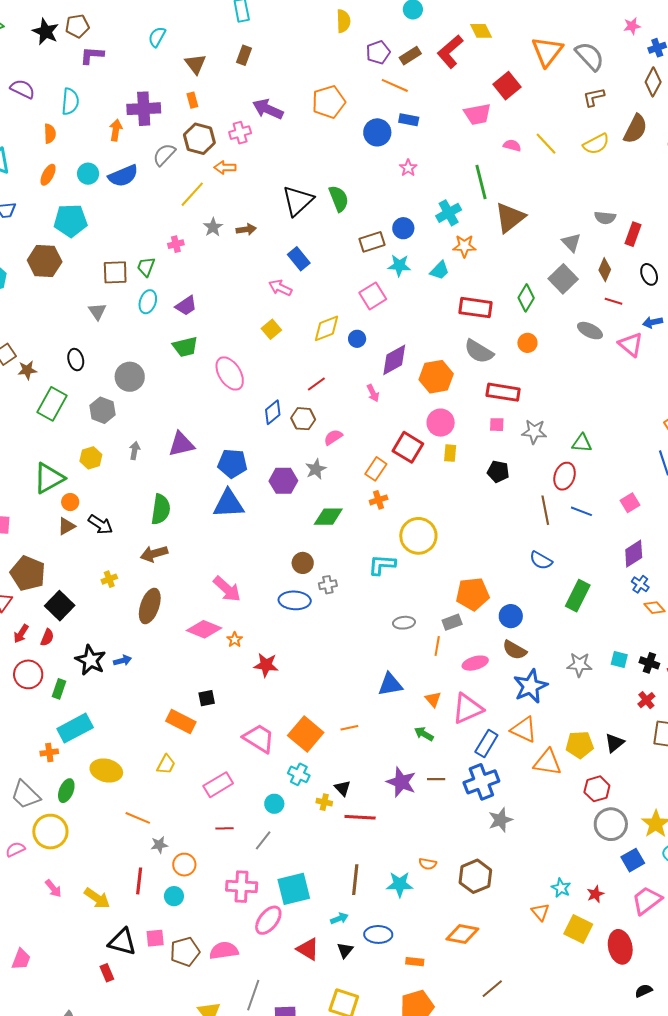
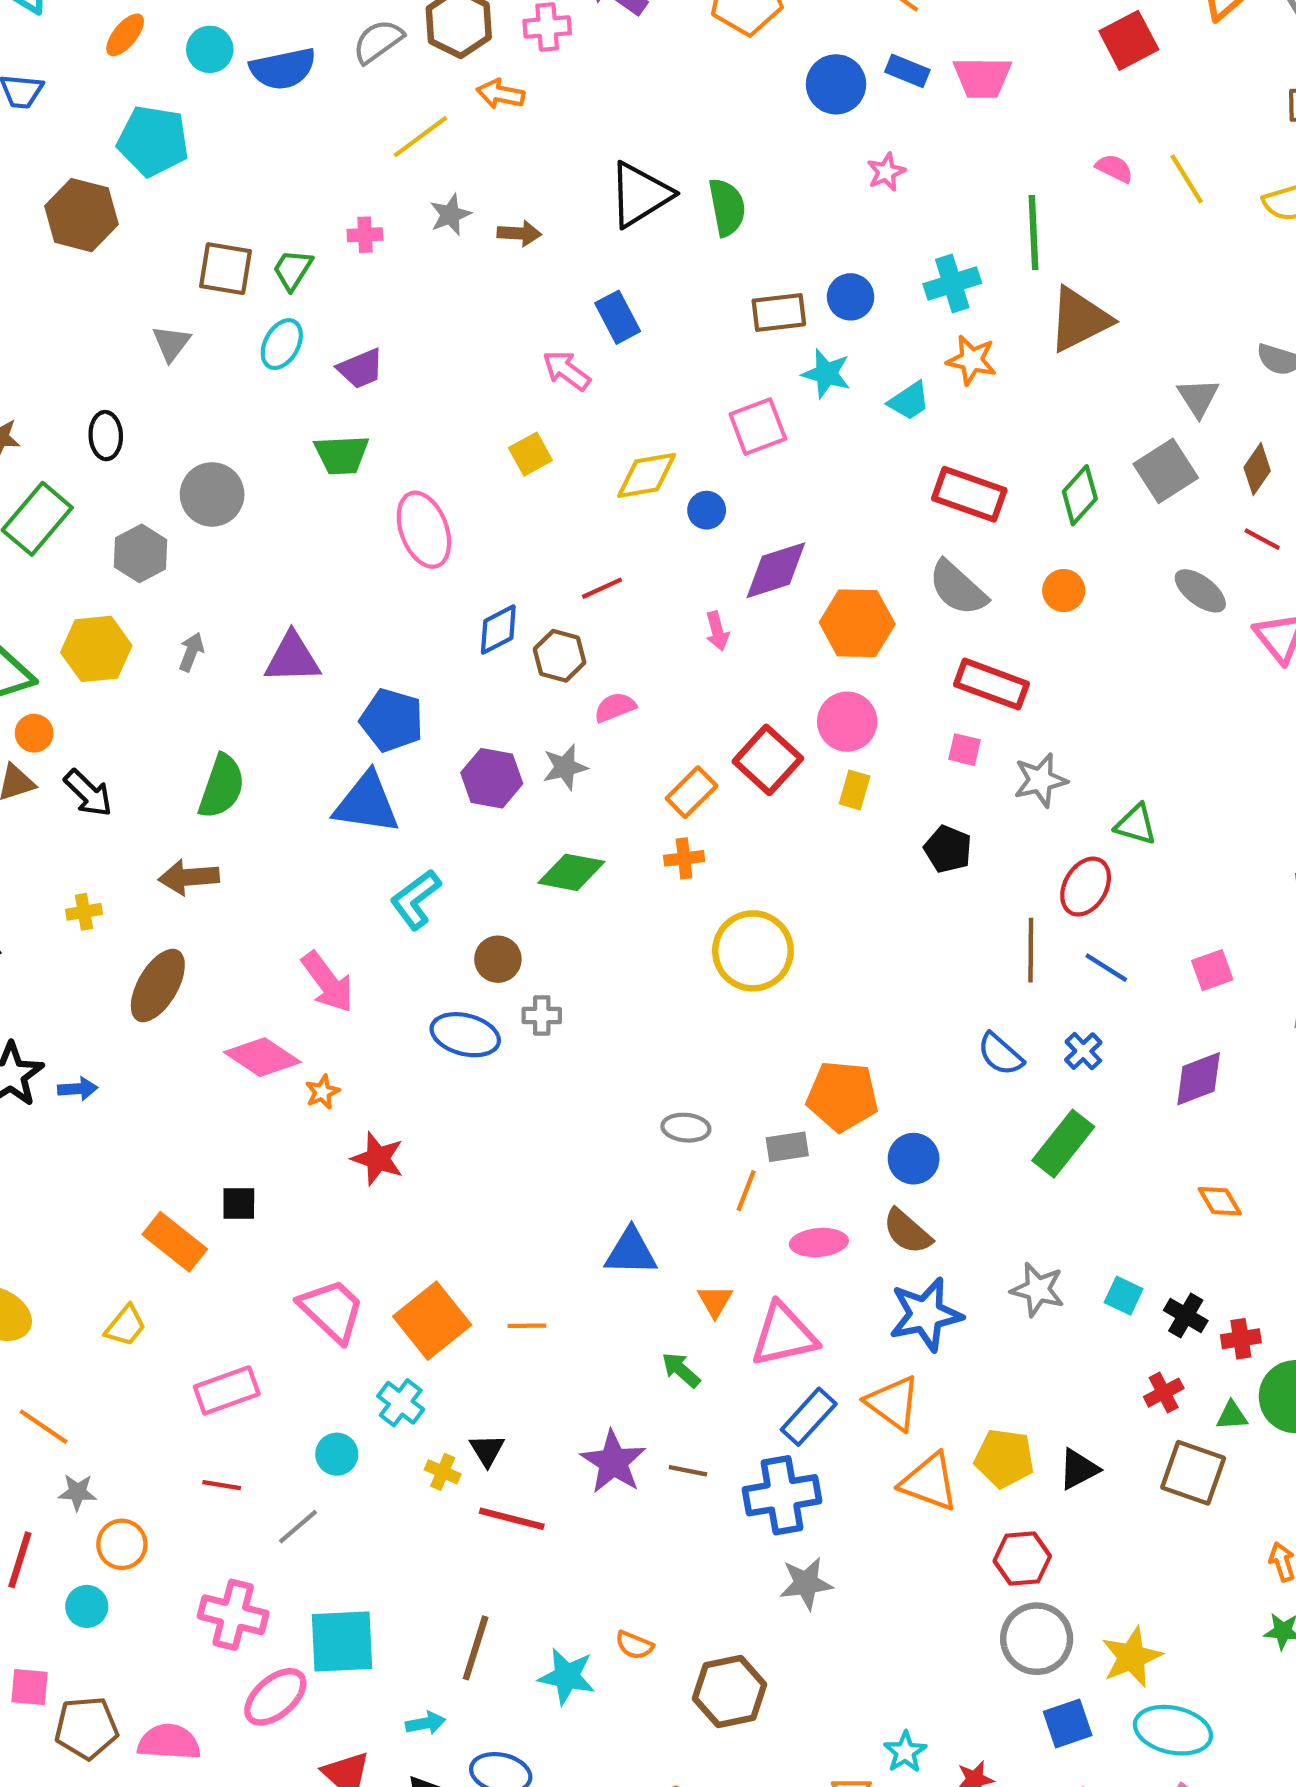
pink trapezoid: (477, 114) -> (982, 77), moved
gray star: (534, 432) -> (1040, 780), turned -30
yellow hexagon: (91, 458) -> (96, 649), size x1.4
cyan L-shape: (382, 565) -> (416, 899), moved, turned -52
blue cross: (640, 584) -> (1083, 1051), moved

